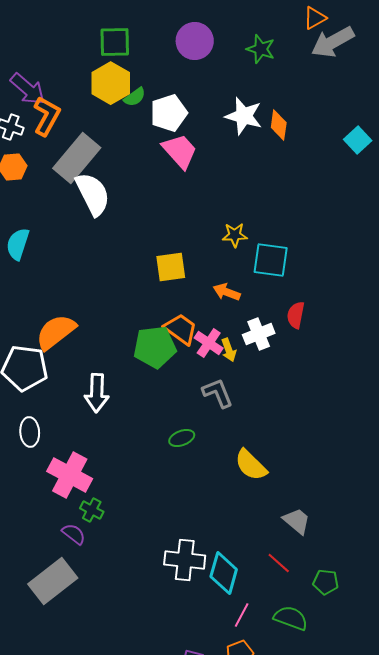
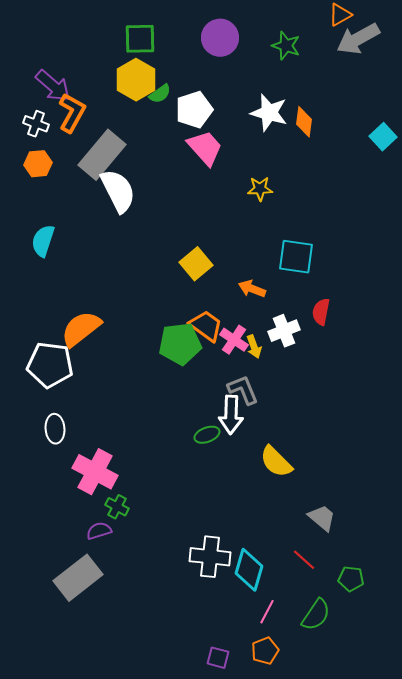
yellow star: (235, 235) -> (260, 189), moved
yellow square: (171, 267) -> (196, 264), turned -32
white arrow: (97, 393) -> (231, 415), moved
purple semicircle: (74, 534) -> (99, 531), turned -55
green semicircle: (291, 618) -> (316, 615), turned 104

